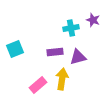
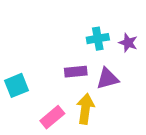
purple star: (93, 20) -> (128, 43), moved
cyan square: (15, 49) -> (17, 85), moved

